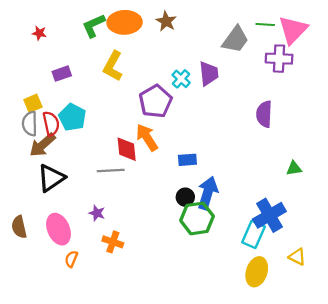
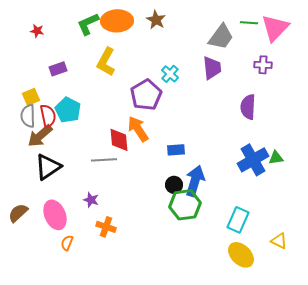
purple cross: (279, 59) -> (263, 65), moved, size x0.7
purple trapezoid: (209, 74) -> (212, 68), moved
blue cross: (269, 215) -> (253, 160), moved
brown semicircle: (19, 227) -> (18, 213), turned 60
yellow ellipse: (257, 272) -> (241, 255), turned -64

